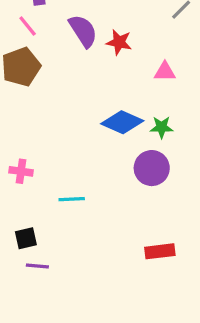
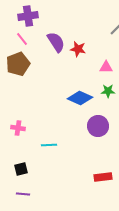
green star: (162, 127) -> (108, 91), moved
purple line: (37, 266) -> (23, 194), moved

